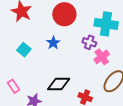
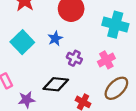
purple cross: (89, 42) -> (74, 58), moved
cyan square: (24, 50) -> (22, 42), size x1.5

